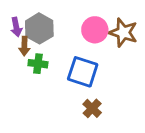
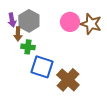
blue square: (83, 72) -> (42, 67), moved
brown cross: (92, 108) -> (68, 80), size x1.6

